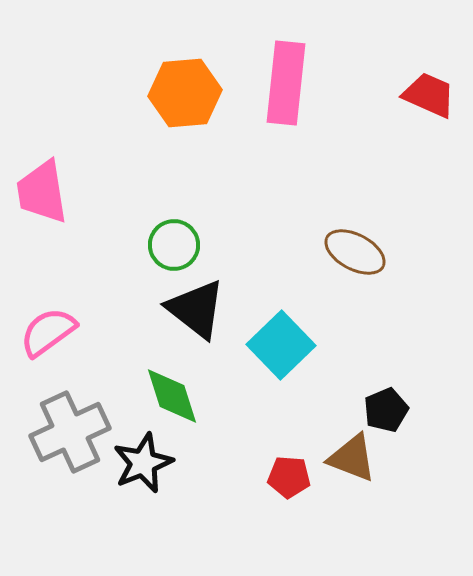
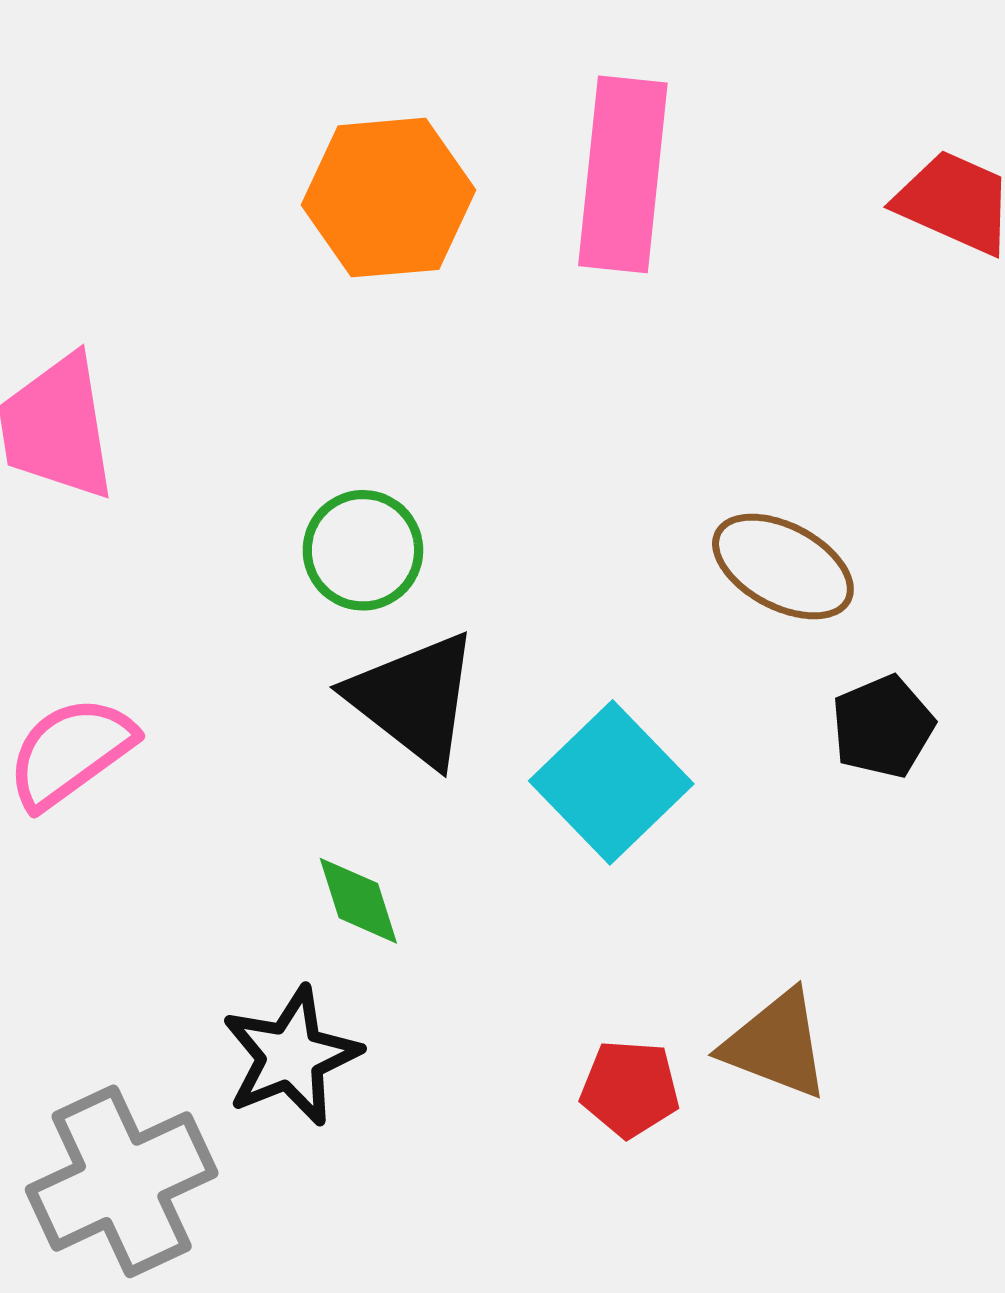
green diamond: (172, 396) -> (358, 901), size x0.7
black pentagon: (386, 410) -> (883, 727), moved
gray cross: (70, 432) -> (122, 1181), moved

